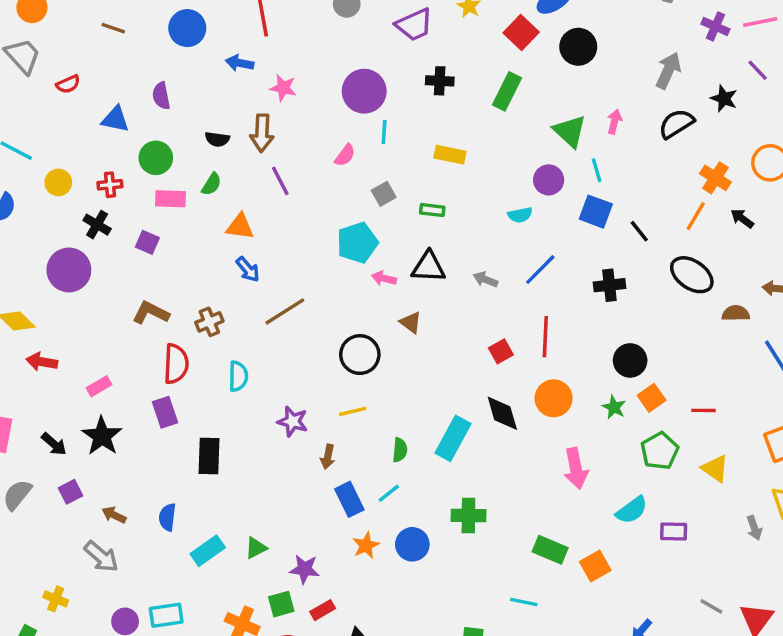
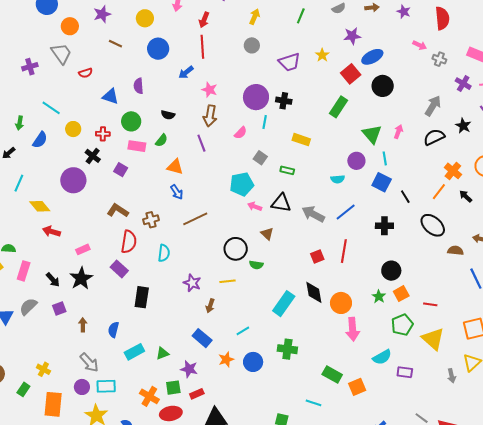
blue arrow: (240, 63) -> (186, 72), turned -56
black cross: (440, 81) -> (284, 101), moved
brown arrow: (262, 133) -> (210, 116), moved
gray square: (384, 194) -> (260, 158), turned -32
gray arrow: (485, 279) -> (313, 214), size x1.6
orange circle: (554, 398) -> (341, 303), moved
purple rectangle: (165, 412) -> (119, 269), turned -36
green semicircle: (400, 450) -> (256, 265), moved, turned 88
yellow triangle: (715, 469) -> (433, 339), size x1.4
blue rectangle: (349, 499) -> (202, 338), moved, turned -30
brown arrow: (114, 515) -> (83, 325), turned 56
gray arrow: (101, 557) -> (89, 363), moved

